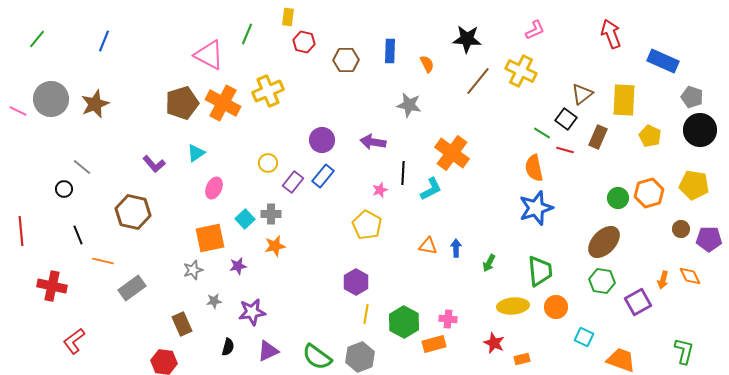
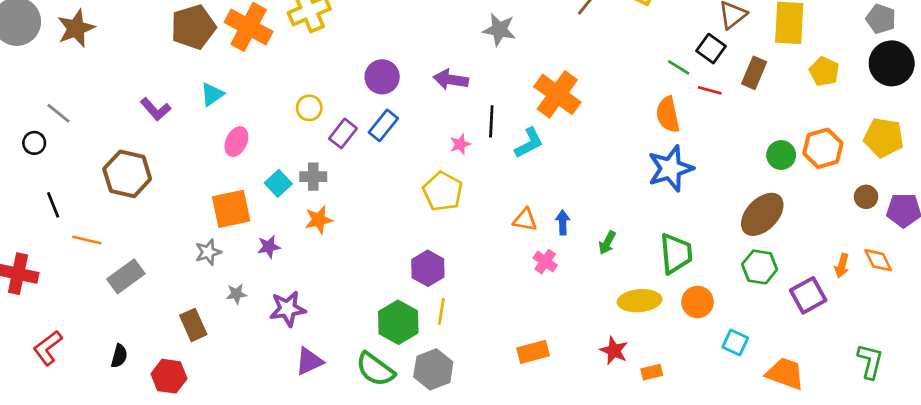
pink cross: (448, 319) -> (545, 262), moved, turned 30
green hexagon: (404, 322) -> (398, 322), moved
black semicircle: (228, 347) -> (119, 356), moved

